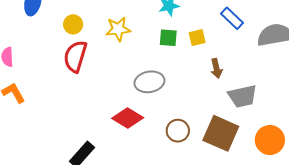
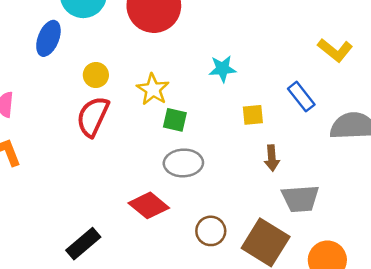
yellow star: (118, 29) -> (153, 89), turned 30
green square: (168, 38) -> (175, 120), moved

